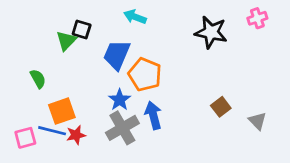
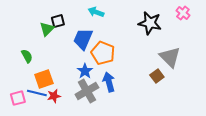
pink cross: (257, 18) -> (183, 13), turned -32
black square: (82, 29) -> (58, 21), turned -32
gray triangle: (257, 121) -> (170, 57), moved, size x1.6

